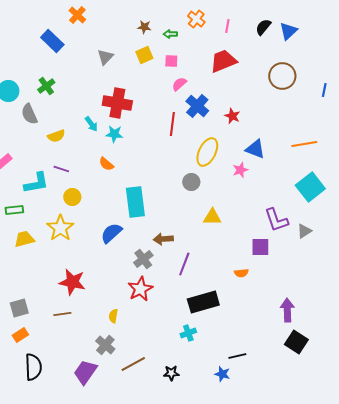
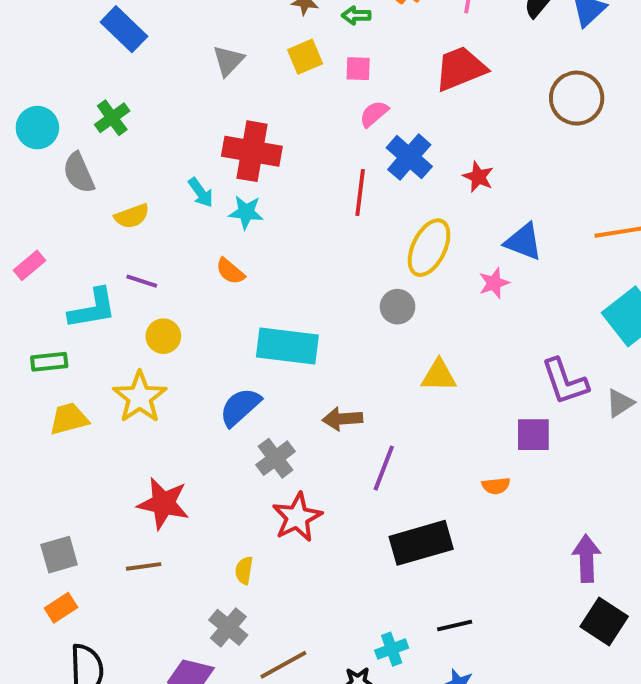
cyan rectangle: (135, 202) -> (287, 346), turned -76
gray cross: (143, 259) -> (276, 458), moved
cyan cross: (188, 333) -> (392, 649), moved
black line: (237, 356) -> (455, 625), moved

